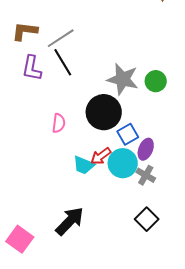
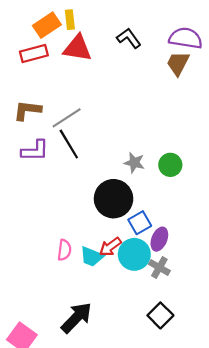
purple L-shape: (32, 68) -> (35, 151), turned -100
gray star: (123, 79) -> (134, 163), size x0.6
pink semicircle: (59, 123) -> (64, 250), moved

